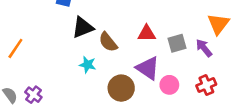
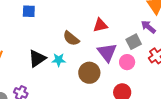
black triangle: (83, 27) -> (37, 58), moved
gray square: (177, 43) -> (134, 42), moved
purple triangle: (148, 68) -> (107, 52), turned 30

